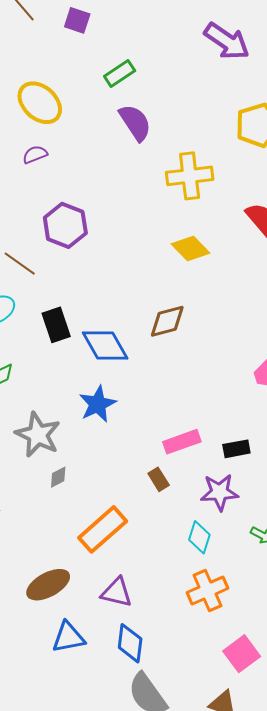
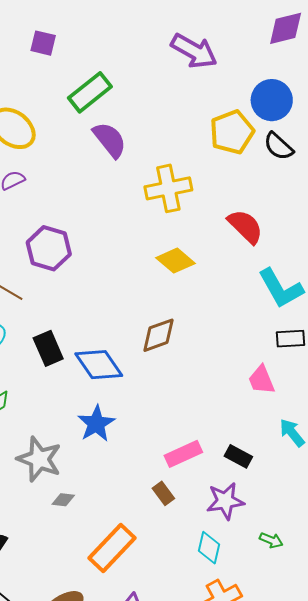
green rectangle: (120, 73) -> (90, 92), size x1.4
black rectangle: (236, 449) -> (238, 456), turned 44
gray diamond: (58, 477) -> (63, 500), turned 40

